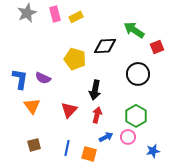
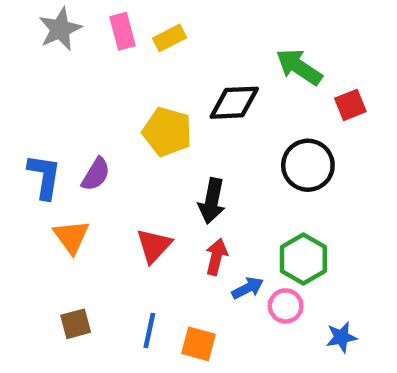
purple semicircle: (43, 78) -> (96, 174), turned -84
blue arrow: (106, 137) -> (248, 288), moved

